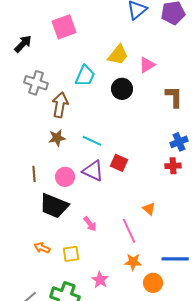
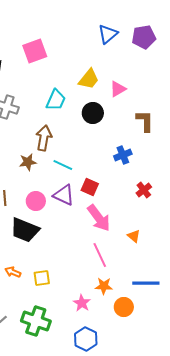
brown arrow: (60, 105) -> (44, 138), moved
blue cross: (179, 142) -> (123, 155), moved
red cross: (173, 166) -> (144, 190), turned -35
orange triangle: (149, 209) -> (134, 236), moved
pink arrow: (90, 224) -> (99, 218), moved, size x1.8
pink star: (100, 280) -> (82, 303), moved

